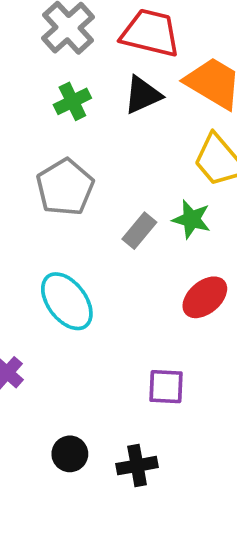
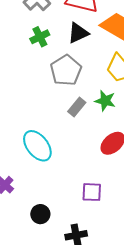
gray pentagon: (65, 187) -> (66, 70), moved
black circle: (70, 454) -> (40, 214), moved

